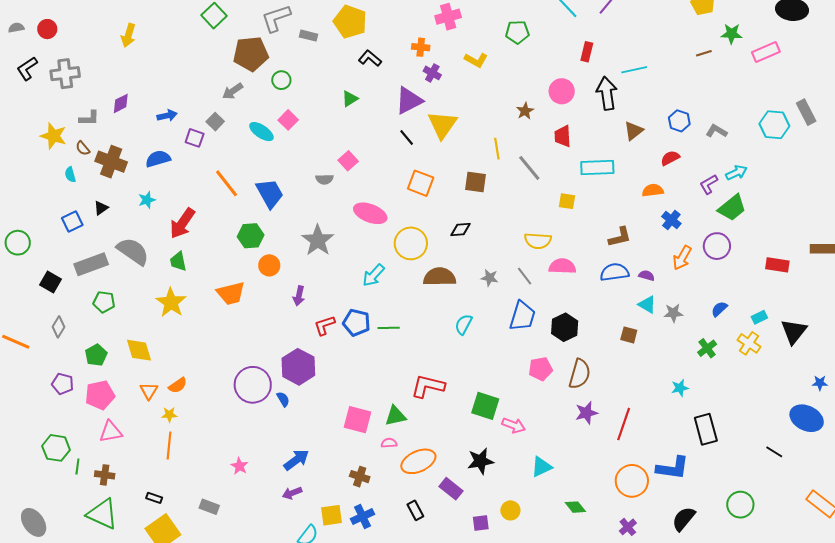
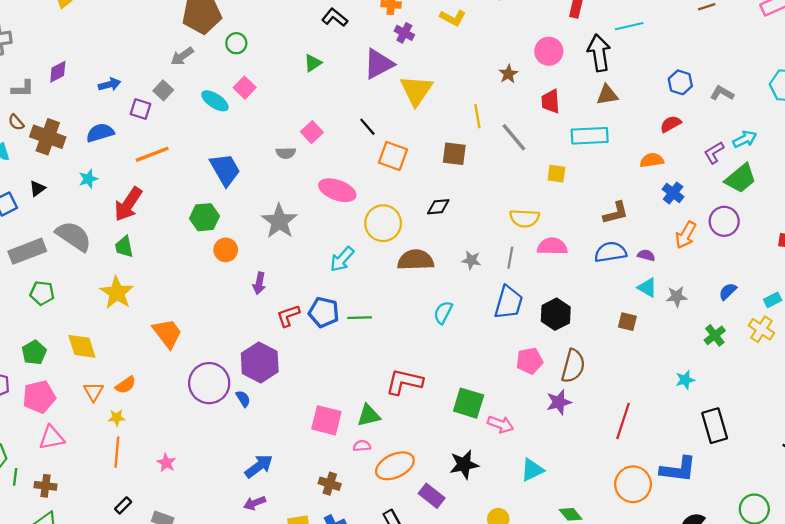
brown triangle: (634, 131) -> (607, 95), moved, turned 30
black line: (407, 138) -> (367, 127), moved
orange line: (227, 183) -> (152, 154), moved, turned -72
gray line: (525, 276) -> (510, 258), turned 48
orange trapezoid: (231, 293) -> (167, 333), moved, turned -112
purple star: (586, 413) -> (559, 402), moved
pink star: (239, 466) -> (166, 463), moved
black rectangle: (154, 498) -> (123, 505), moved, turned -63

